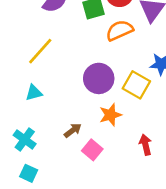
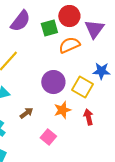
brown arrow: (73, 130) -> (26, 113), moved
red arrow: (145, 145) -> (88, 117), moved

